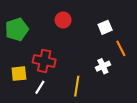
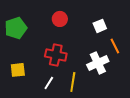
red cross: (44, 61) -> (56, 55), moved
white cross: (103, 66) -> (98, 63), size x1.5
white line: (40, 87) -> (49, 83), moved

